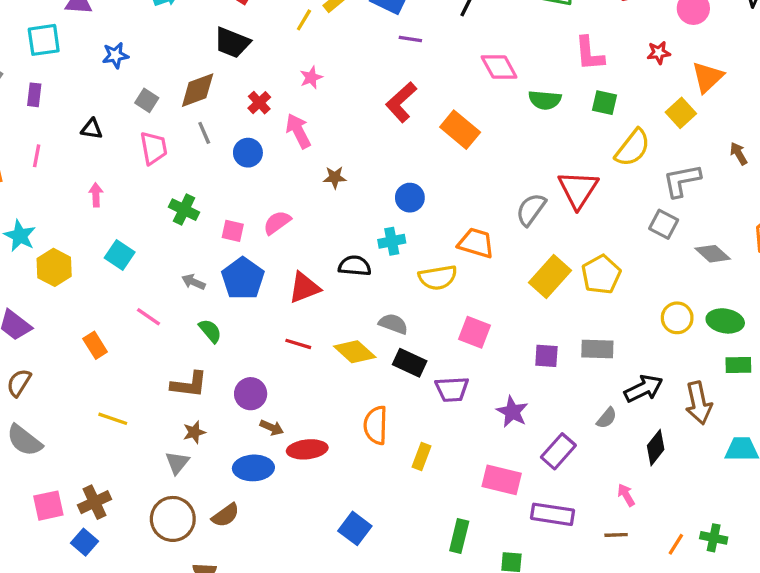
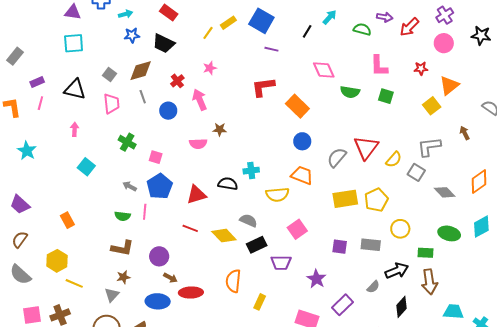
cyan square: (44, 40) -> (74, 43), moved
blue star: (115, 55) -> (132, 35), moved
purple rectangle: (34, 95) -> (37, 82), moved, turned 56
red L-shape: (401, 102) -> (263, 87), turned 30
black triangle: (92, 129) -> (75, 89), size x1.6
yellow semicircle: (633, 148) -> (394, 159), moved, size x0.7
blue circle: (410, 198) -> (302, 141), moved
pink semicircle: (277, 223) -> (198, 144), moved, turned -150
yellow hexagon: (54, 267) -> (57, 261), moved
yellow rectangle: (550, 276) -> (345, 199), turned 35
pink line: (148, 317) -> (145, 212), moved, turned 56
yellow circle: (677, 318) -> (400, 229), moved
green semicircle: (210, 331) -> (123, 216), moved, turned 133
pink square: (475, 332) -> (297, 229), turned 30
black rectangle: (410, 363) -> (257, 245), turned -54
green rectangle: (738, 365) -> (425, 253), moved
yellow line: (113, 419) -> (74, 283), moved

